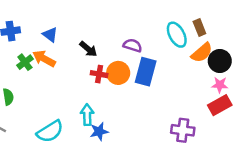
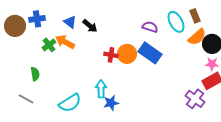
purple semicircle: (133, 45) -> (150, 27), moved
black arrow: (88, 49) -> (90, 26), moved
blue rectangle: (146, 72) -> (150, 53), turned -70
purple cross: (183, 130) -> (195, 99), moved, turned 30

